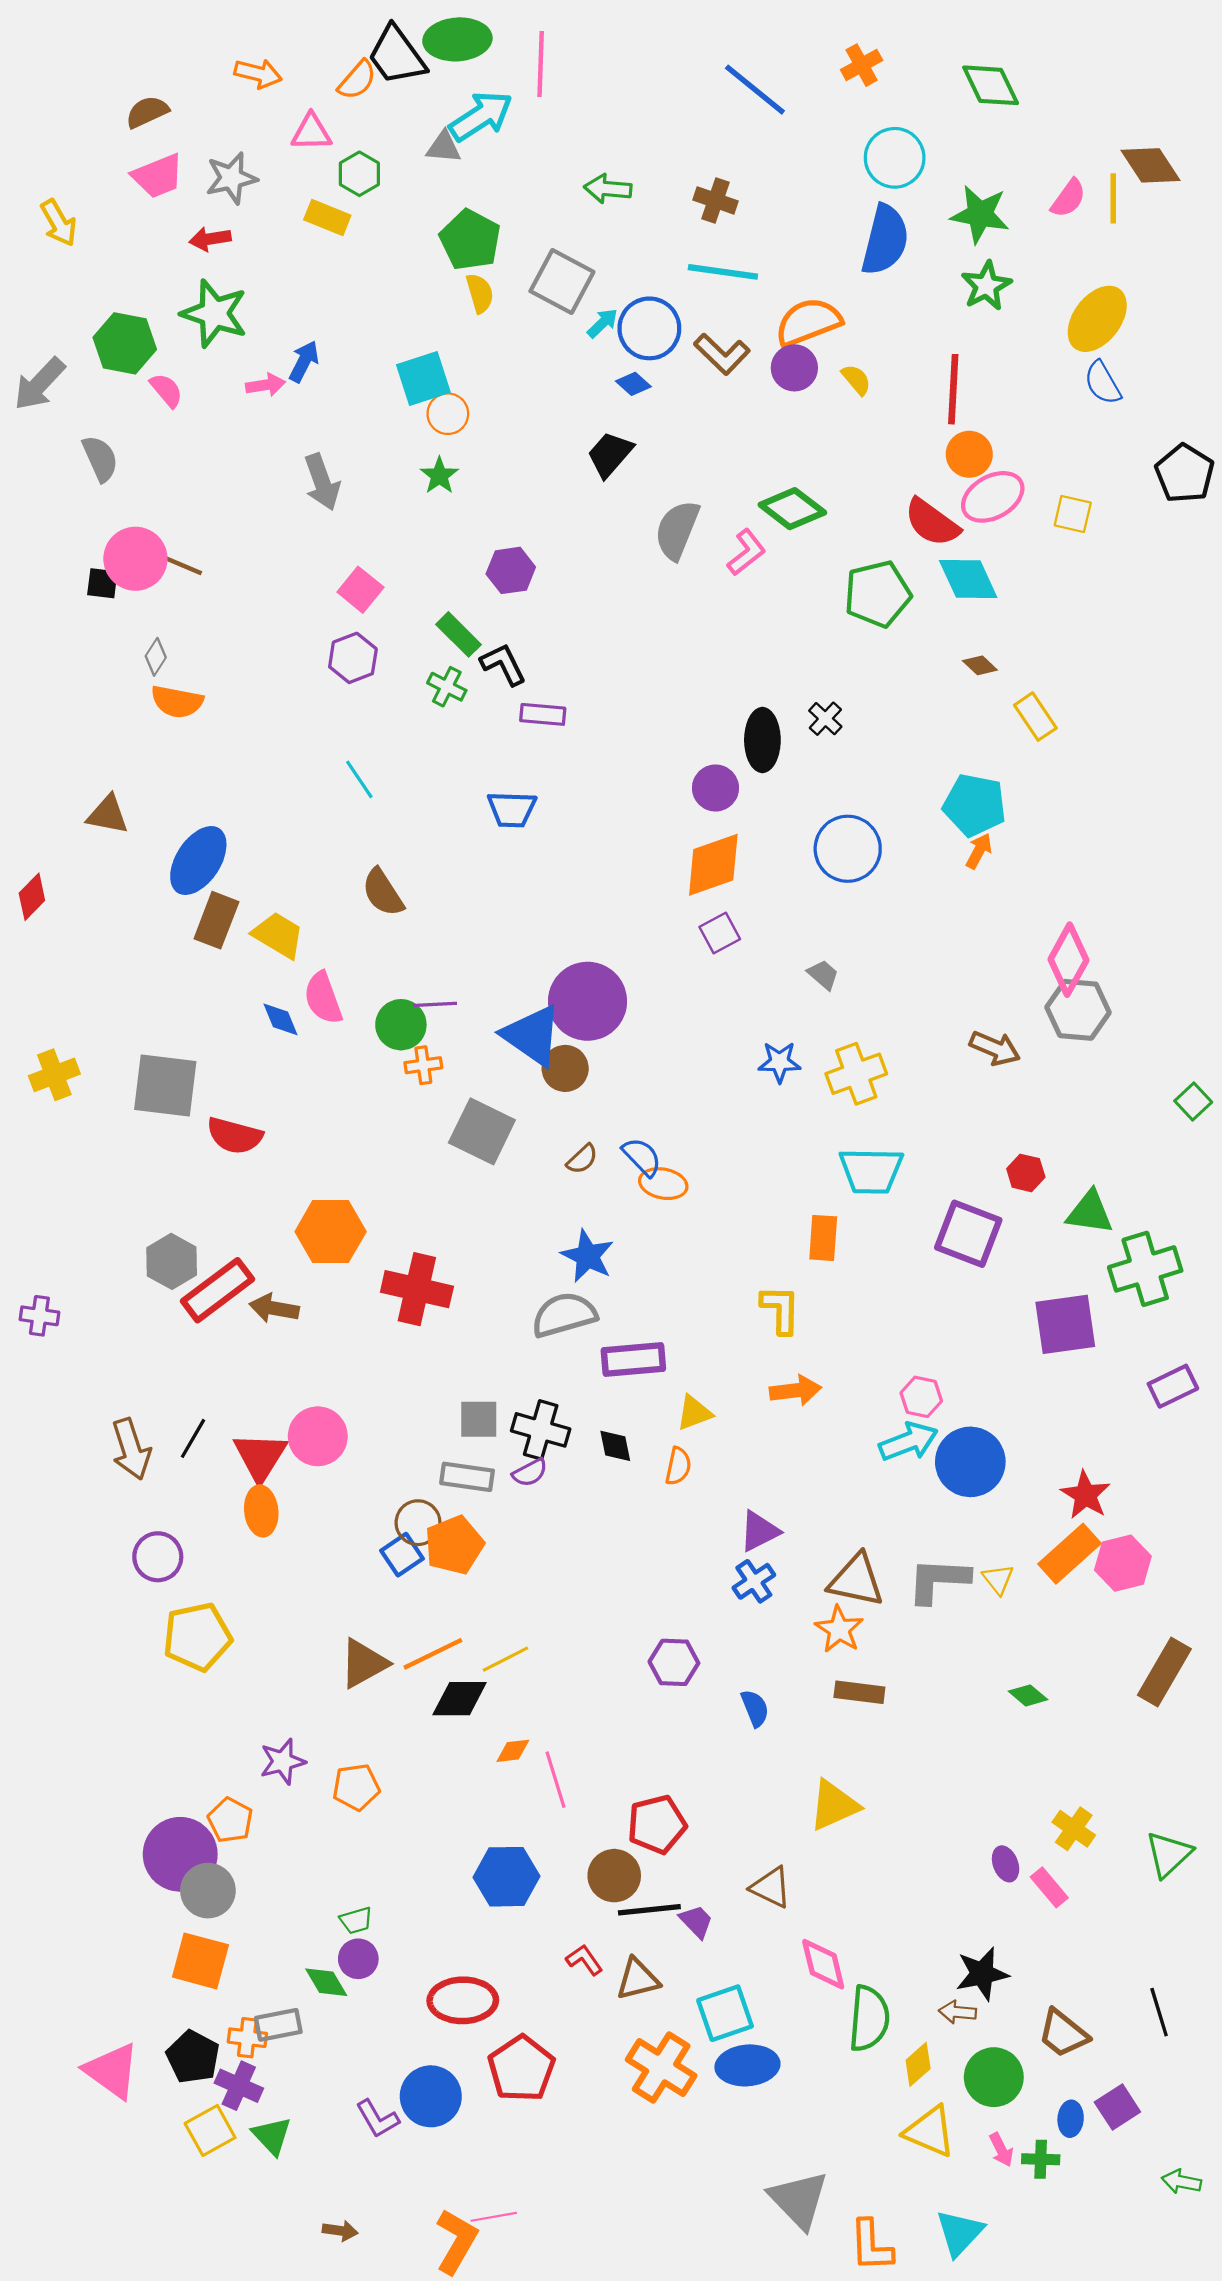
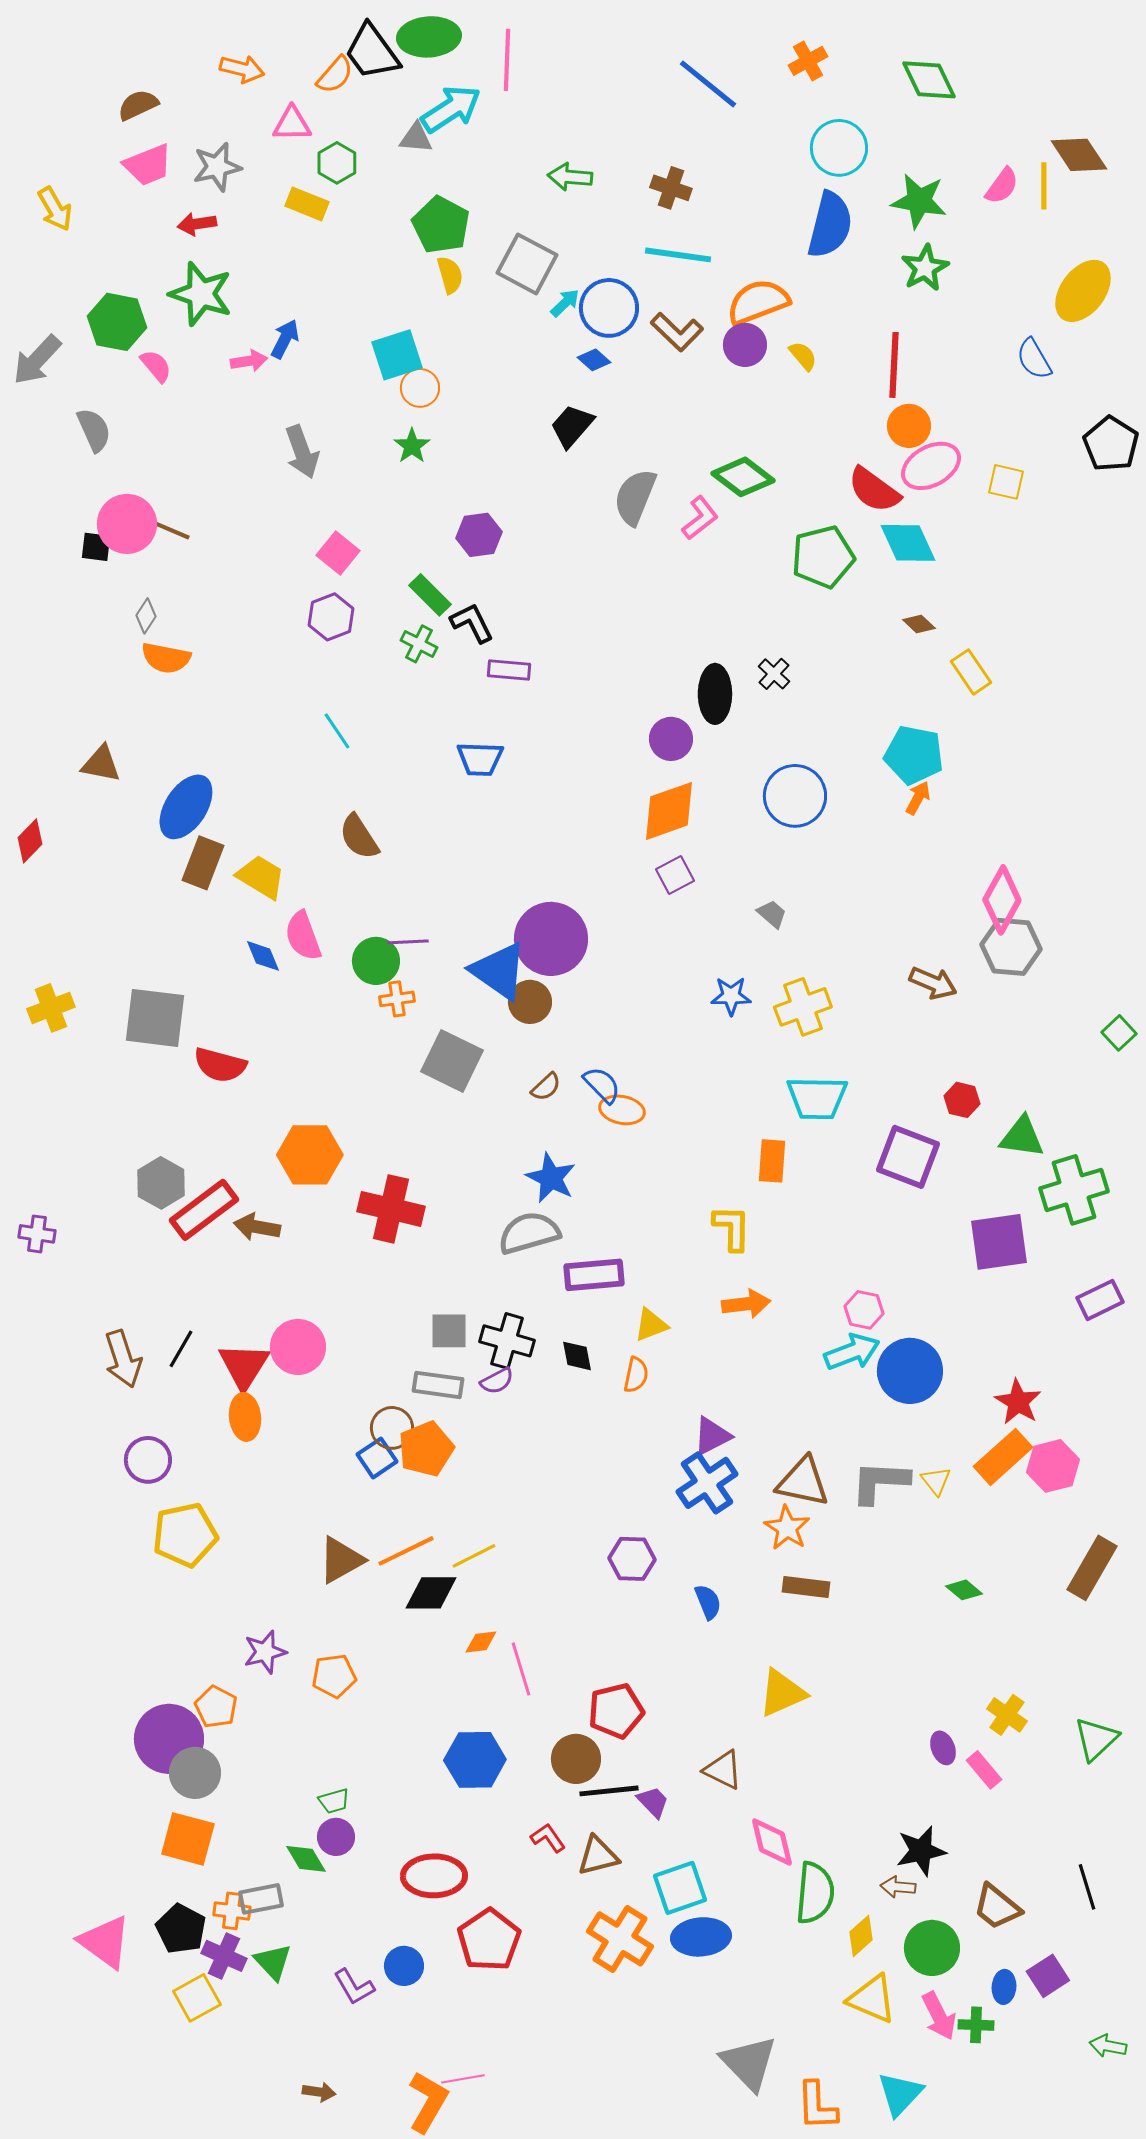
yellow ellipse: (1097, 319) -> (1083, 291), moved
blue cross: (754, 1581) -> (707, 1483), size x1.5
blue circle: (431, 2096) -> (404, 1966), size x0.7
green triangle: (272, 2136) -> (273, 1962), moved
pink arrow: (1001, 2150) -> (939, 2016), size x1.5

